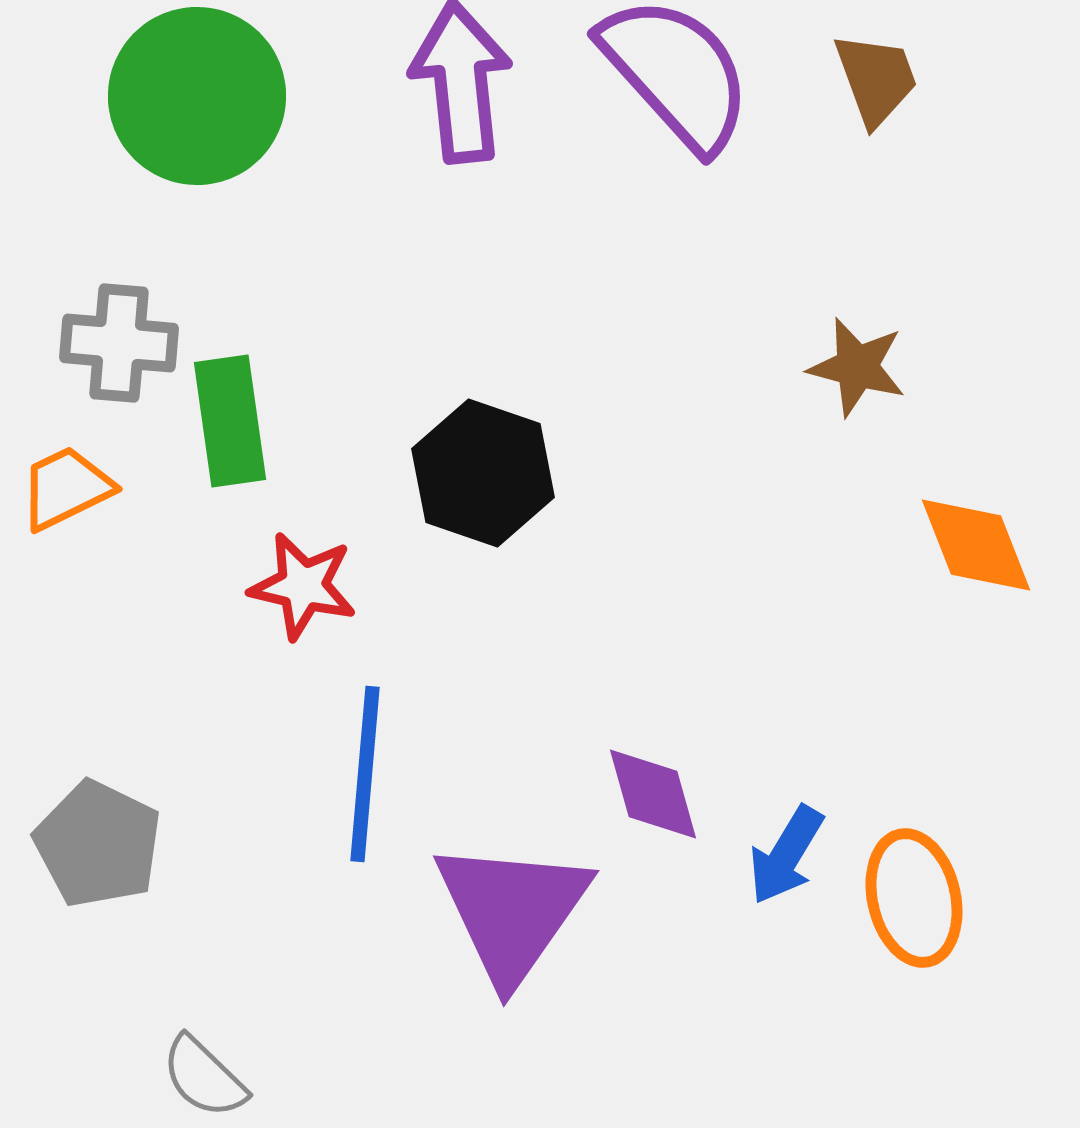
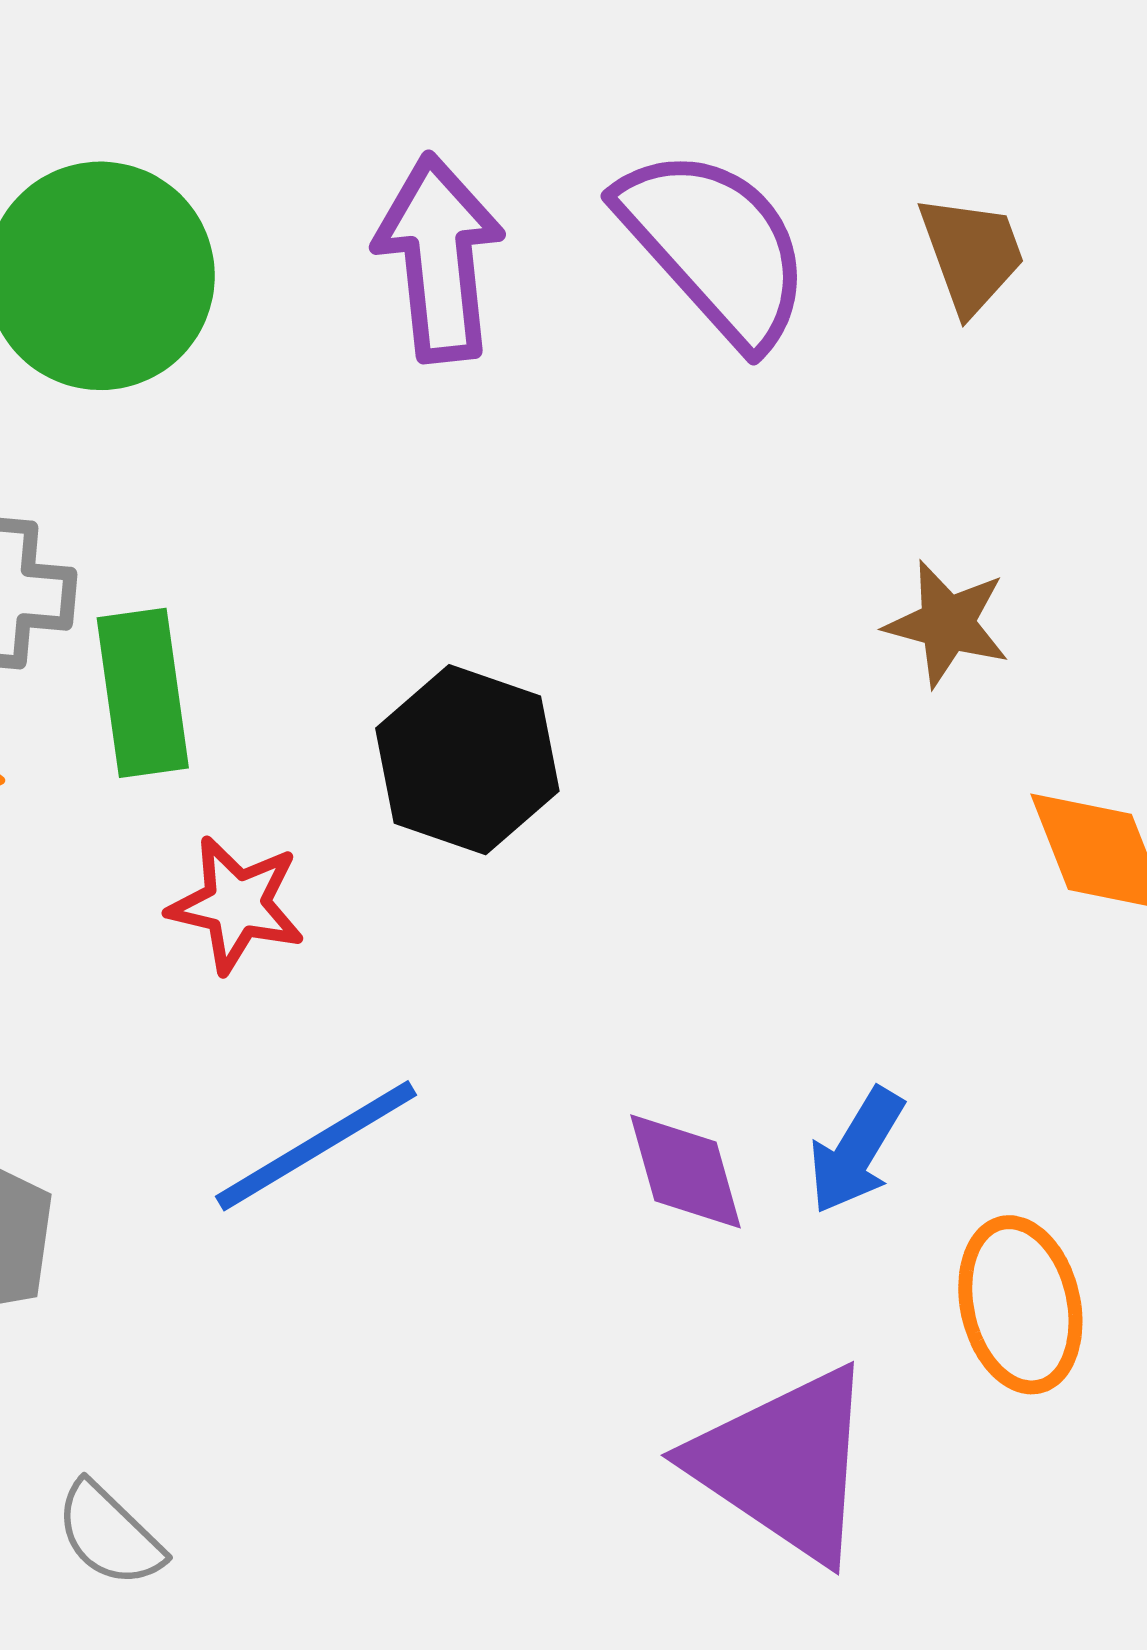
blue line: (365, 774) -> (316, 1146), turned 54
blue arrow: (786, 855) -> (856, 1151), moved
purple triangle: (512, 911) -> (784, 1464), moved, turned -31

